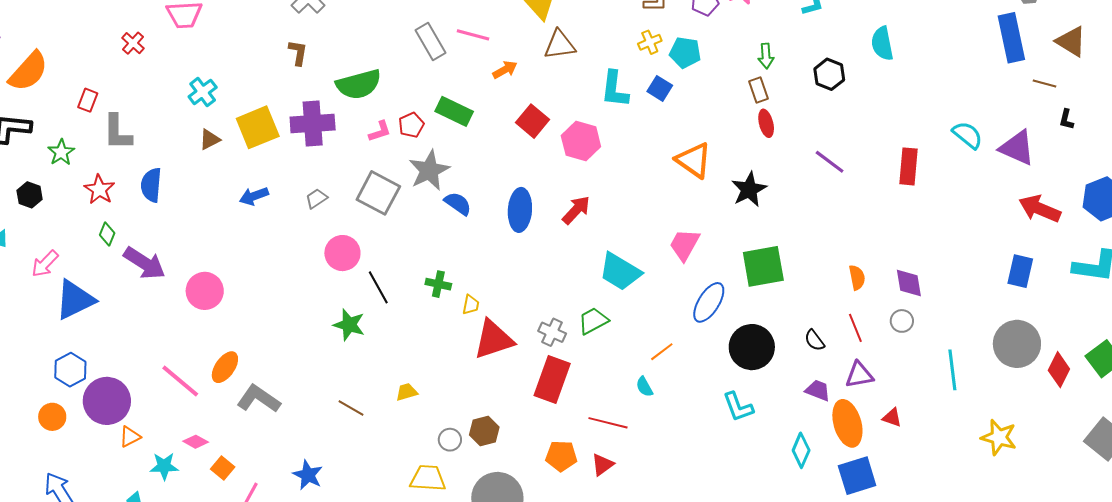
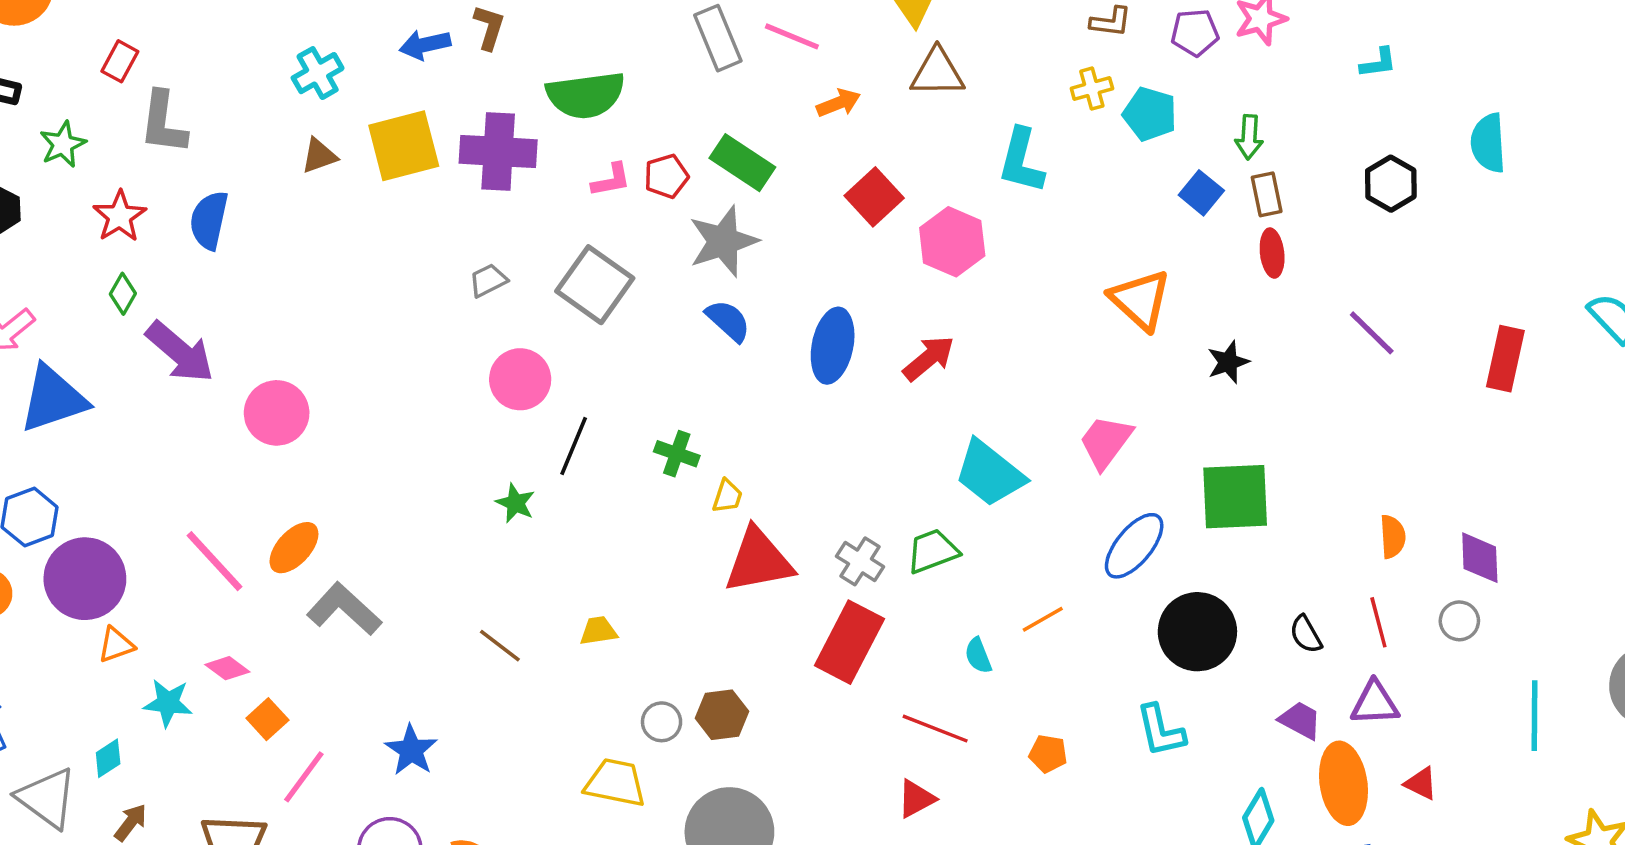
green arrow: (766, 56) -> (1249, 137), moved
blue square: (660, 88) -> (1201, 193), moved
gray star: (429, 170) -> (723, 241), moved
black star: (749, 189) -> (1228, 362), size x0.7
blue arrow: (254, 196) -> (425, 45), moved
black line: (378, 287) -> (574, 446), turned 44
green star: (349, 325) -> (515, 503), size x0.7
cyan semicircle: (644, 387) -> (978, 656), moved
orange pentagon: (561, 456) -> (1048, 754), moved, size x0.7

